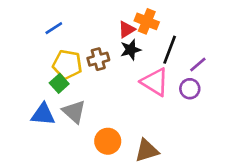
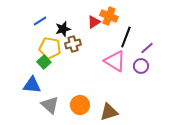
black star: (131, 50) -> (63, 29), moved
gray triangle: (74, 112) -> (50, 105), moved

